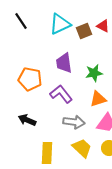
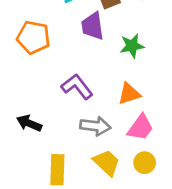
purple trapezoid: (64, 63) -> (93, 26), moved
green star: (94, 73) -> (132, 46), moved
orange pentagon: (30, 79) -> (33, 37), moved

